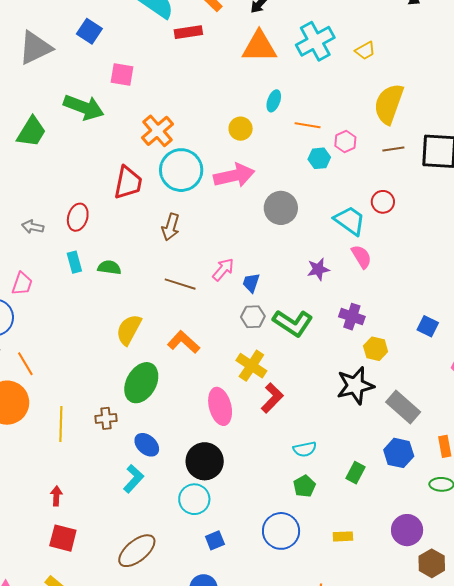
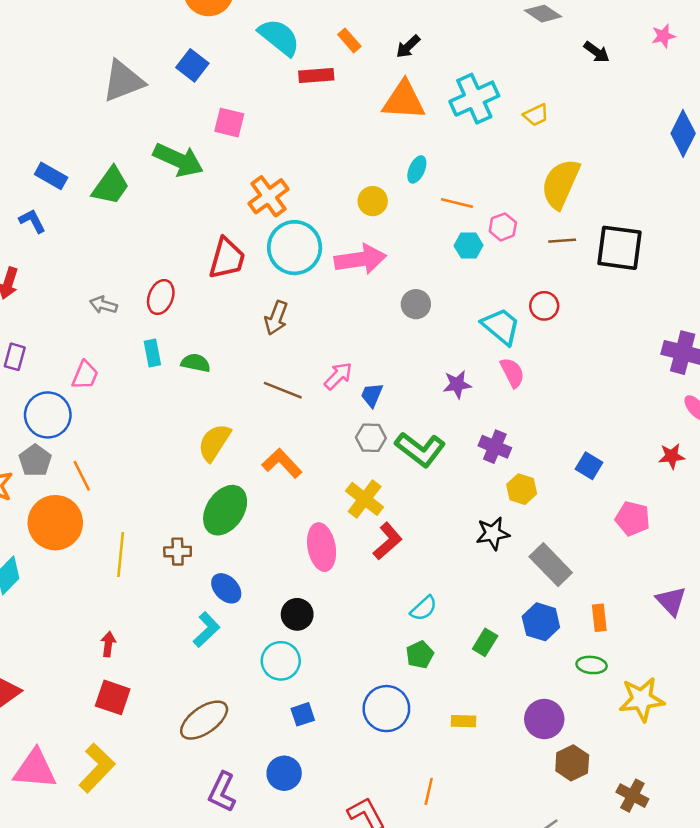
gray circle: (281, 208) -> (416, 304), size x0.7
black star: (355, 386) -> (493, 533), size x0.7
cyan semicircle: (305, 449) -> (424, 608), turned -35
black circle: (205, 461) -> (297, 614), size x0.7

